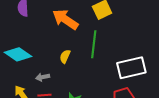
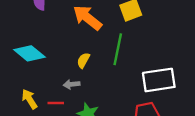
gray arrow: (43, 77) -> (72, 84), moved

